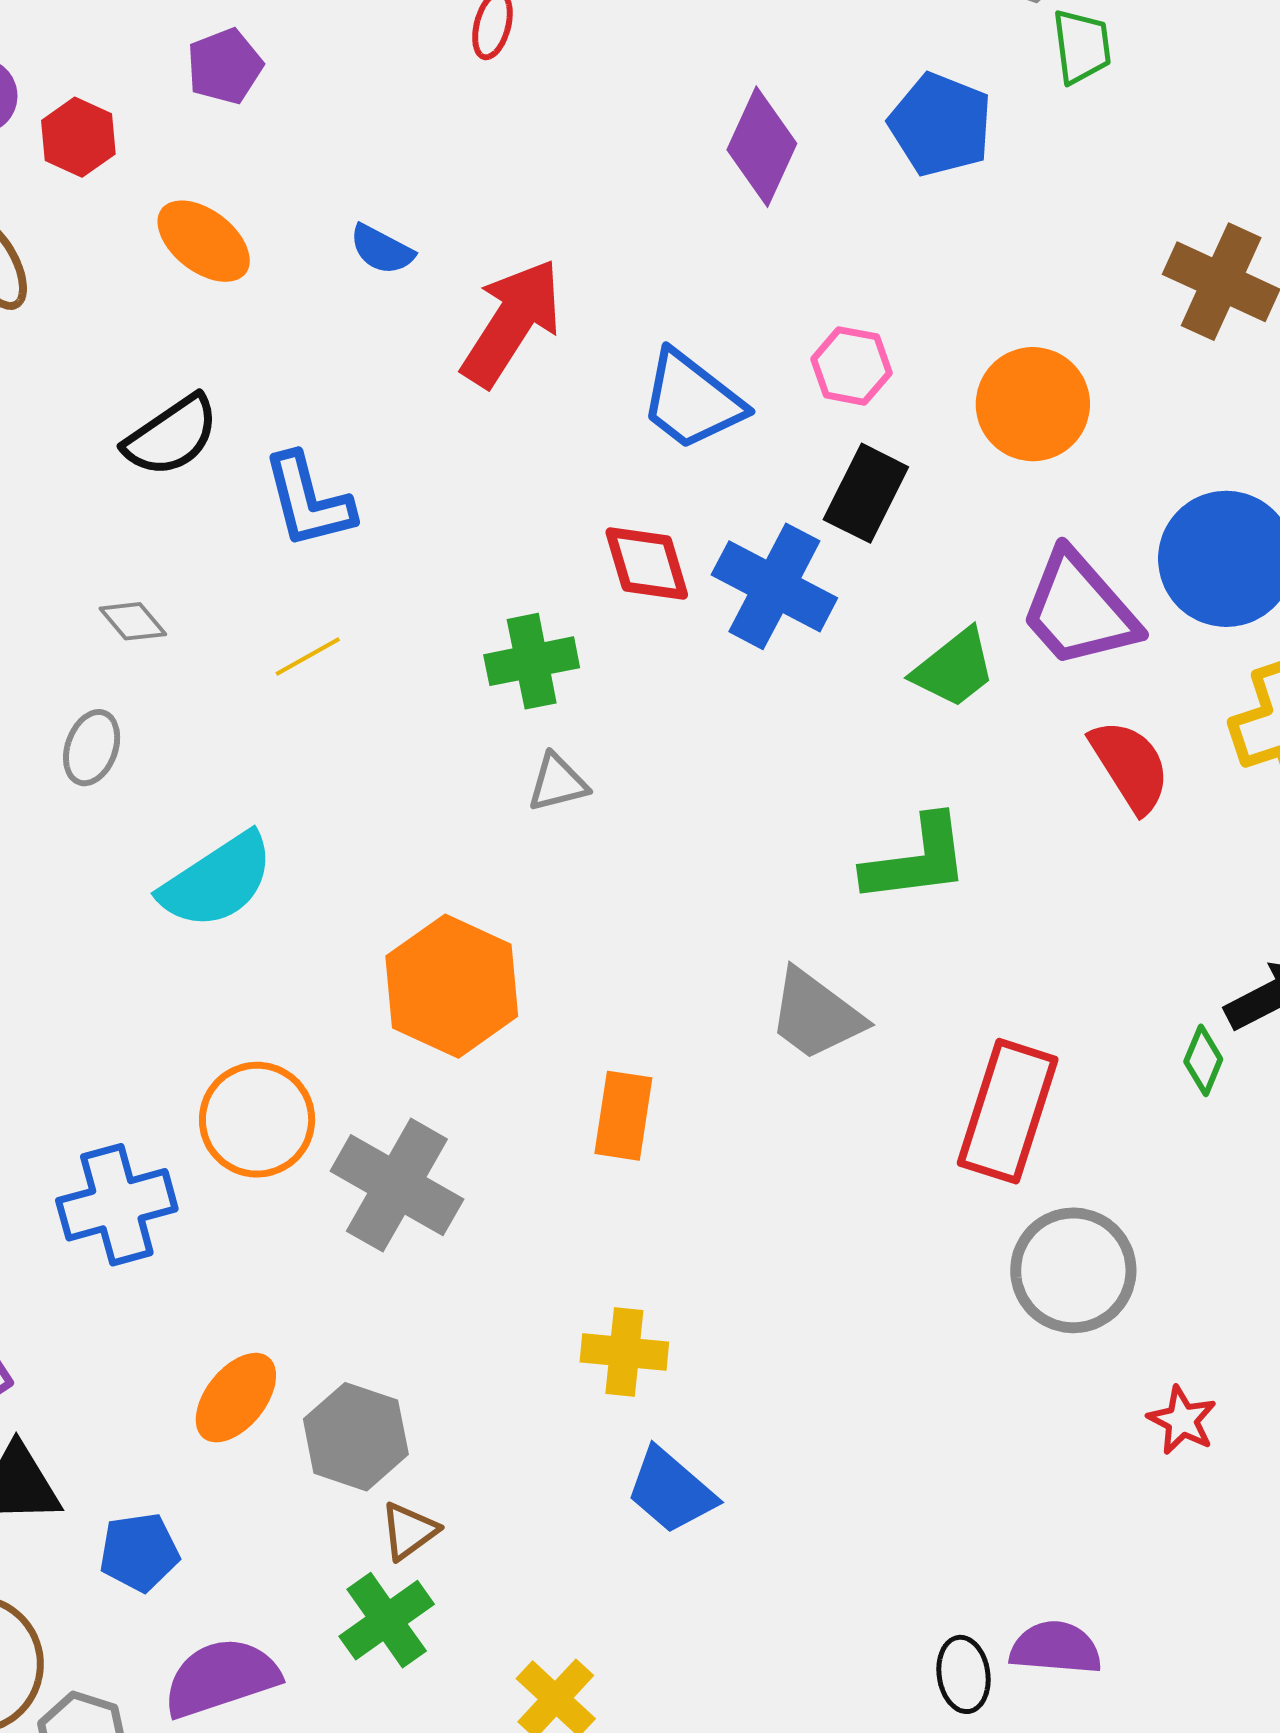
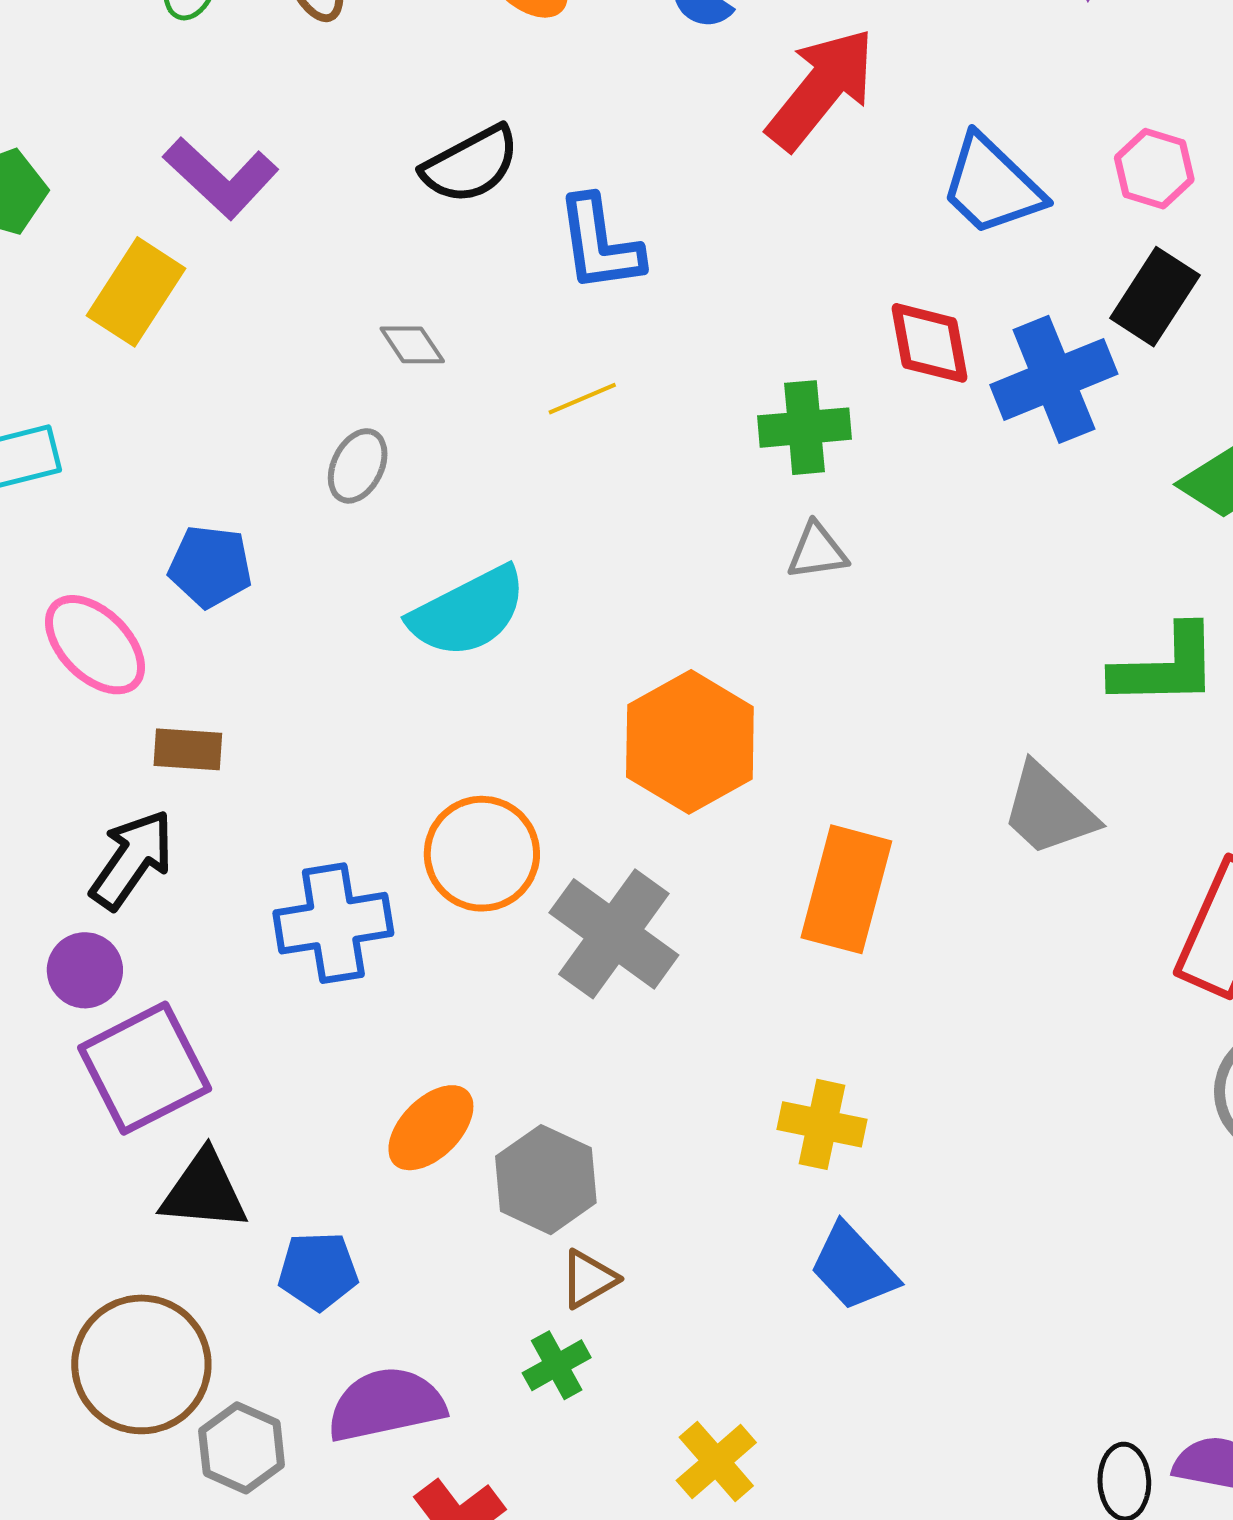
blue cross: (774, 586) -> (1054, 379), turned 34
orange rectangle: (623, 1116) -> (846, 889), size x1.4
green cross: (387, 1620) -> (557, 1365), size x0.7

